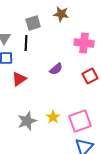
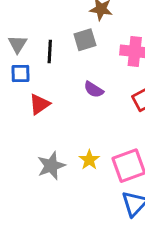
gray square: (33, 23) -> (85, 40), moved
purple semicircle: (56, 69) -> (94, 90), turned 72

